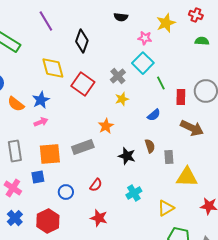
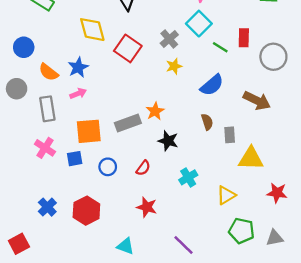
green line: (161, 83) -> (220, 47), turned -32
red rectangle: (181, 97) -> (244, 38), moved
blue semicircle: (154, 115) -> (212, 85), size x1.5
orange star: (106, 126) -> (155, 111), moved
gray rectangle: (15, 151) -> (47, 109), moved
black star: (127, 156) -> (168, 141), moved
pink cross: (13, 188) -> (45, 148), moved
blue circle: (66, 192) -> (108, 167), moved

